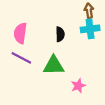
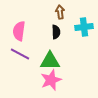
brown arrow: (89, 11) -> (60, 12), moved
pink star: (78, 86) -> (51, 80), moved, size x1.5

